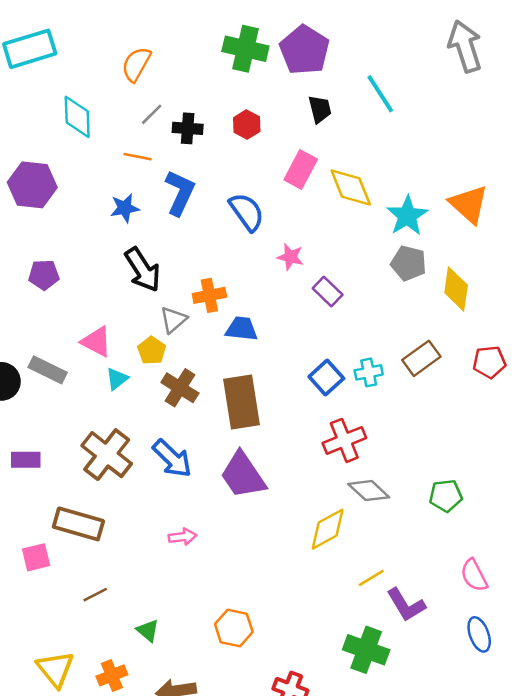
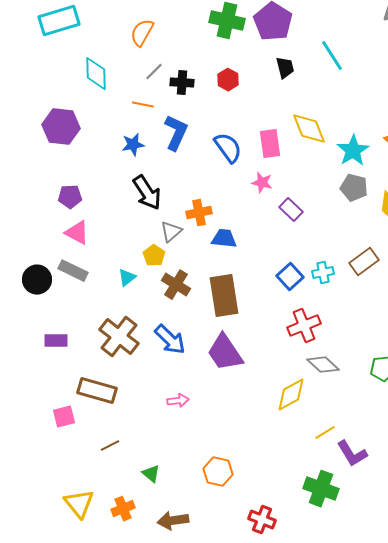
pink rectangle: (301, 170) -> (270, 144), moved, turned -36
pink triangle: (96, 342) -> (77, 233), moved

